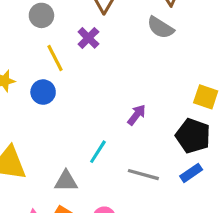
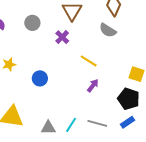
yellow line: (55, 58) -> (89, 61), moved, turned -30
blue circle: (43, 92) -> (40, 78), moved
cyan line: (98, 152) -> (71, 125), moved

